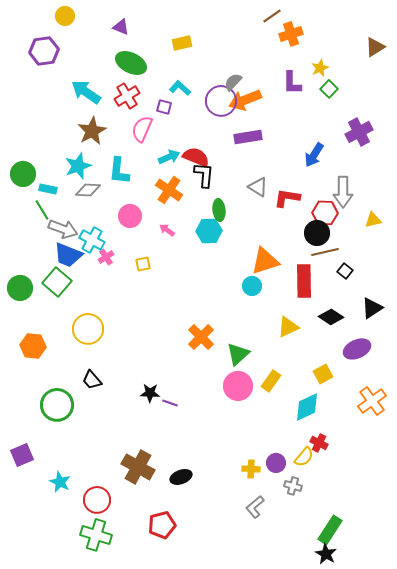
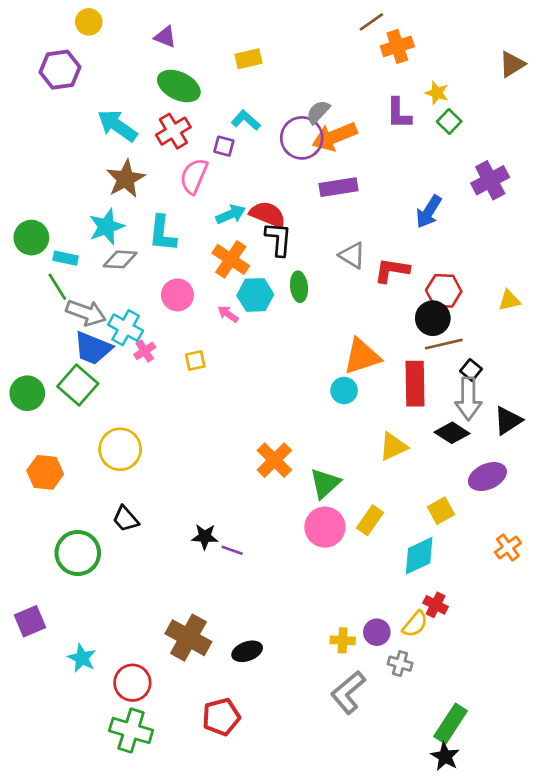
yellow star: (320, 68) -> (437, 93), turned -30
gray arrow: (343, 192) -> (468, 399), moved
cyan hexagon: (209, 231) -> (255, 295), moved
orange cross: (372, 401) -> (508, 548), size x0.7
gray L-shape: (255, 507) -> (348, 692), size x1.4

